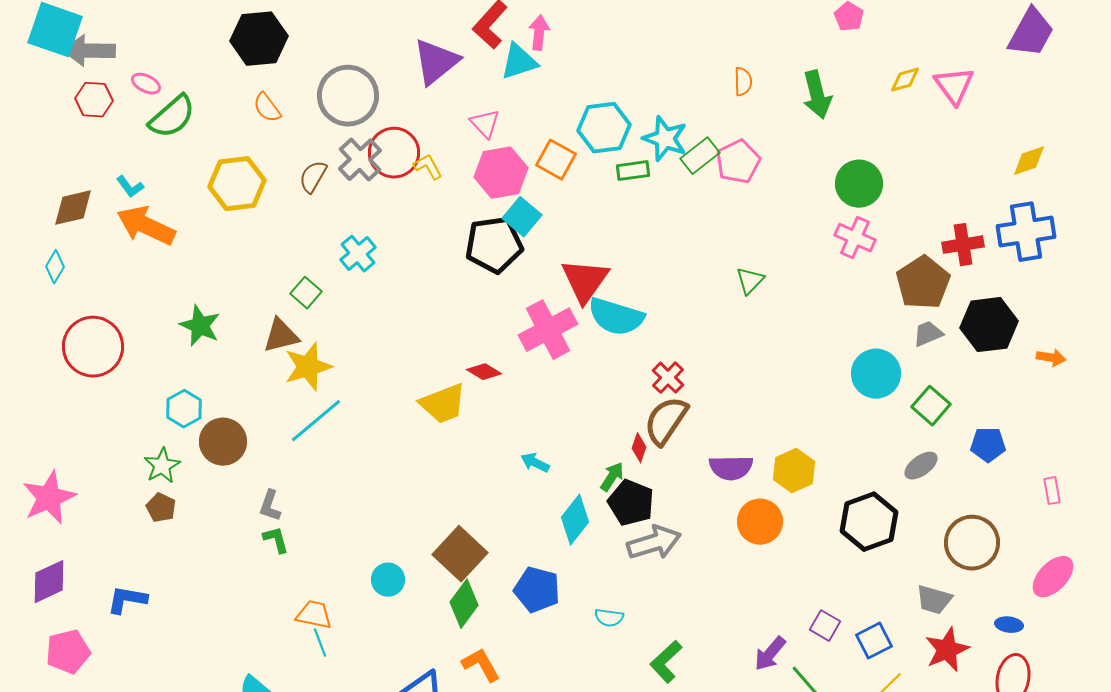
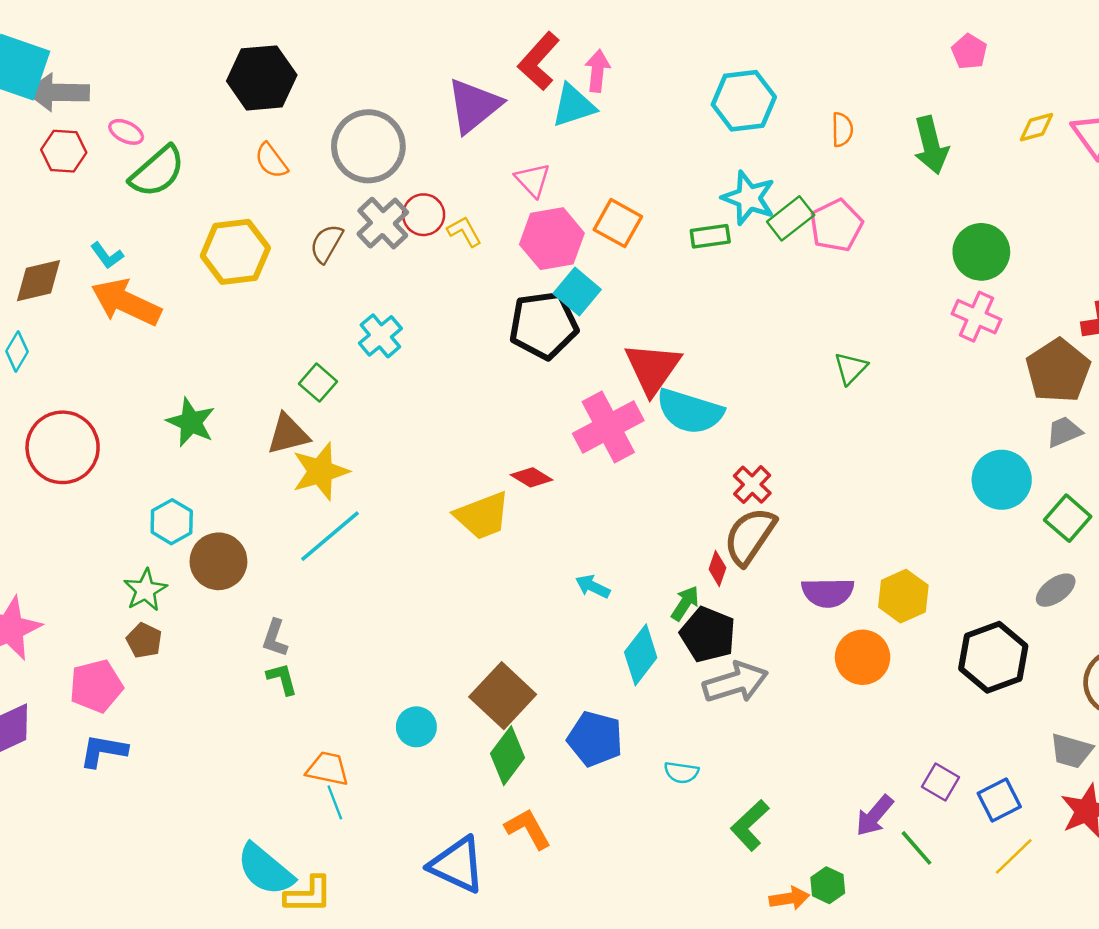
cyan hexagon: (604, 128) -> (744, 101), moved
red circle: (394, 153) -> (424, 215), size x0.7
pink pentagon: (68, 652) -> (96, 686), moved

